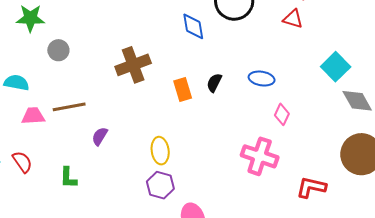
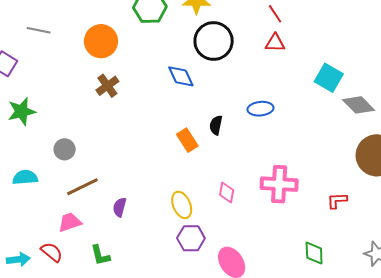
gray circle: (58, 50) -> (65, 149), moved
brown cross: (133, 65) -> (107, 86), moved, size x0.7
pink diamond: (282, 114) -> (227, 192), moved
pink trapezoid: (33, 116) -> (70, 222), moved
red L-shape: (311, 187) -> (337, 201), size x0.7

